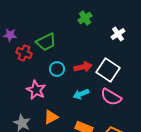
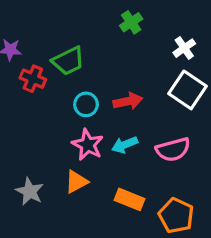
white square: (108, 70) -> (187, 90), moved
pink star: (36, 90) -> (88, 145), moved
pink semicircle: (111, 97) -> (173, 150), turned -45

